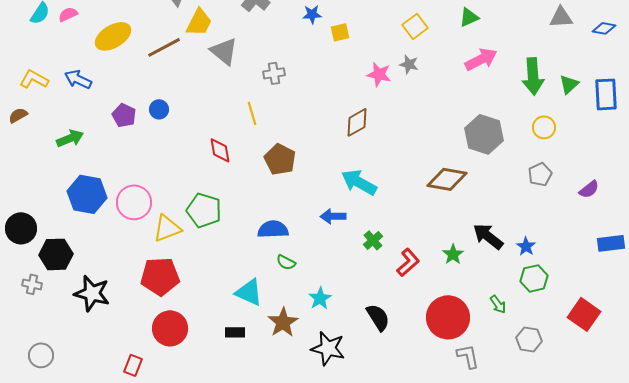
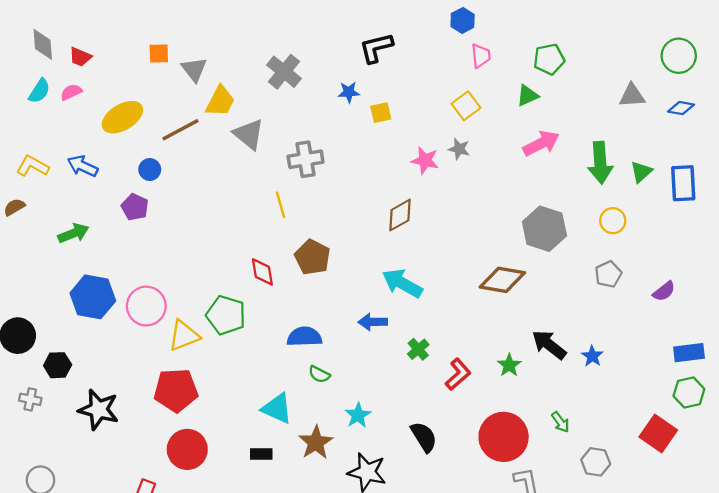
gray cross: (274, 73) -> (306, 159), size x1.4
blue circle: (159, 109) -> (150, 170), moved
red diamond: (220, 150) -> (262, 272), moved
black hexagon: (56, 254) -> (58, 365), size x0.7
green hexagon: (534, 278) -> (689, 393), moved

